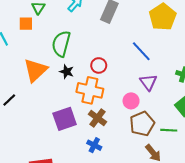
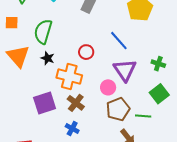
orange square: (26, 24) -> (12, 23), moved
red circle: (99, 65) -> (86, 52), moved
orange triangle: (35, 70) -> (18, 56), turned -30
purple triangle: (148, 82) -> (125, 70), size x1.4

